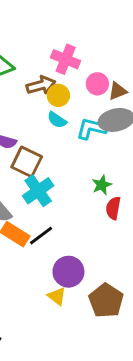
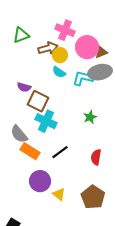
pink circle: (97, 84) -> (87, 47), size x1.5
cyan cross: (38, 191) -> (46, 121), turned -30
red semicircle: (113, 208) -> (96, 157), moved
black line: (41, 236) -> (60, 152), moved
purple circle: (68, 272) -> (40, 181), moved

